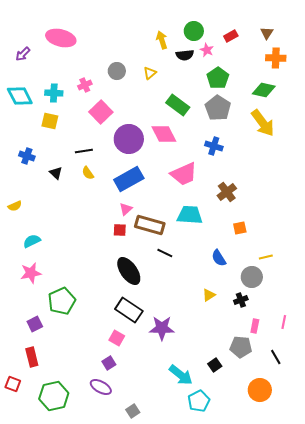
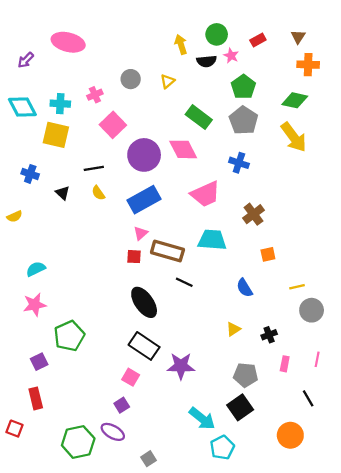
yellow square: (50, 121) -> (56, 135), size x1.4
yellow semicircle: (15, 206) -> (15, 216), moved
gray circle: (252, 277) -> (312, 310), moved
gray pentagon: (241, 347) -> (246, 375), moved
black square: (215, 365) -> (240, 407), size x1.6
green hexagon: (54, 396) -> (78, 442), moved

